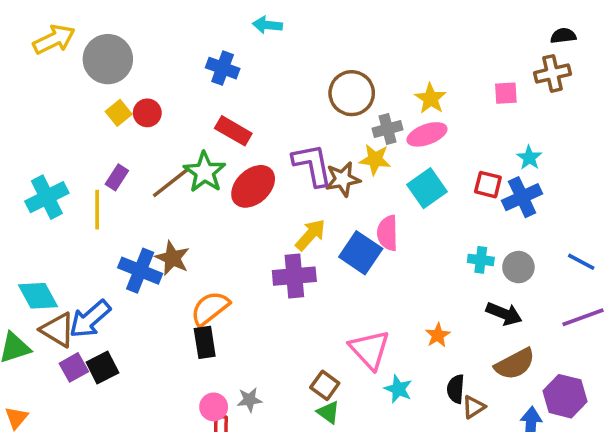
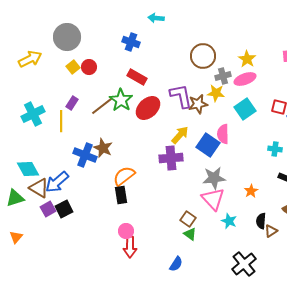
yellow arrow: (54, 39) -> (30, 59), moved
gray star: (249, 400) -> (214, 178), moved, size x1.6

